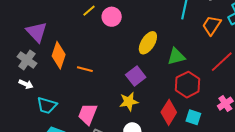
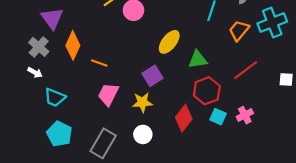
pink trapezoid: (88, 114) -> (108, 94), moved
cyan square: (193, 117) -> (218, 117), moved

